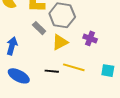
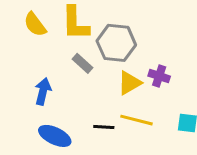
yellow triangle: (60, 42) -> (129, 83), moved

